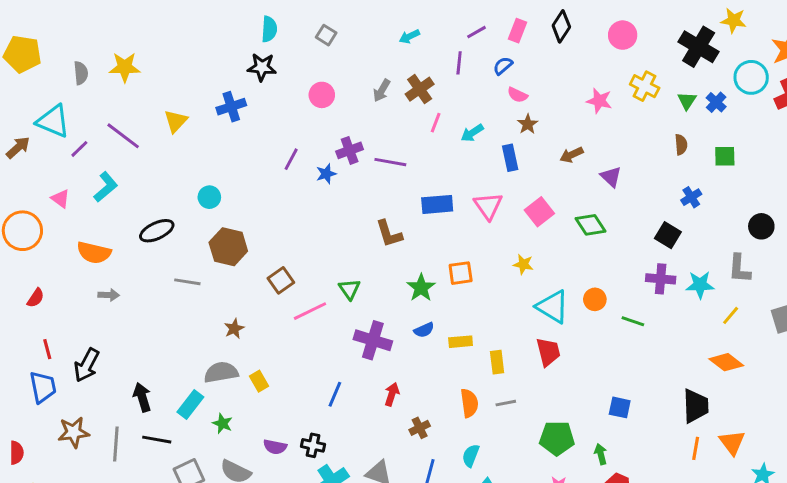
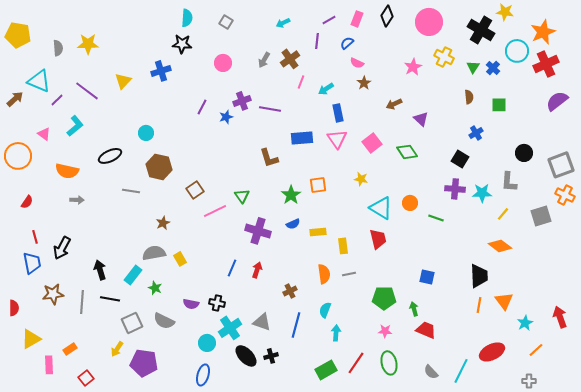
pink circle: (623, 35) -> (429, 22), size x1.4
pink star: (599, 101) -> (413, 67), turned 30
blue rectangle: (510, 158) -> (338, 113), moved
red arrow: (392, 394) -> (257, 270), moved

